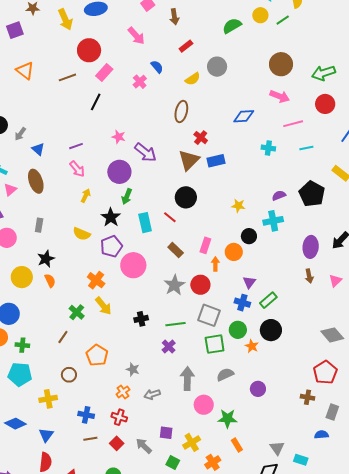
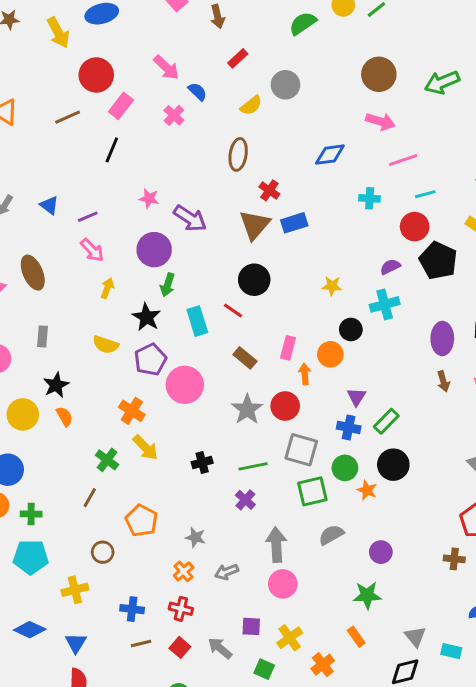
pink arrow: (136, 36) -> (166, 67), moved
red circle: (325, 104) -> (415, 227), moved
blue triangle: (38, 149) -> (49, 205), moved
pink circle: (204, 405) -> (283, 584), moved
green star: (227, 419) -> (367, 595), moved

